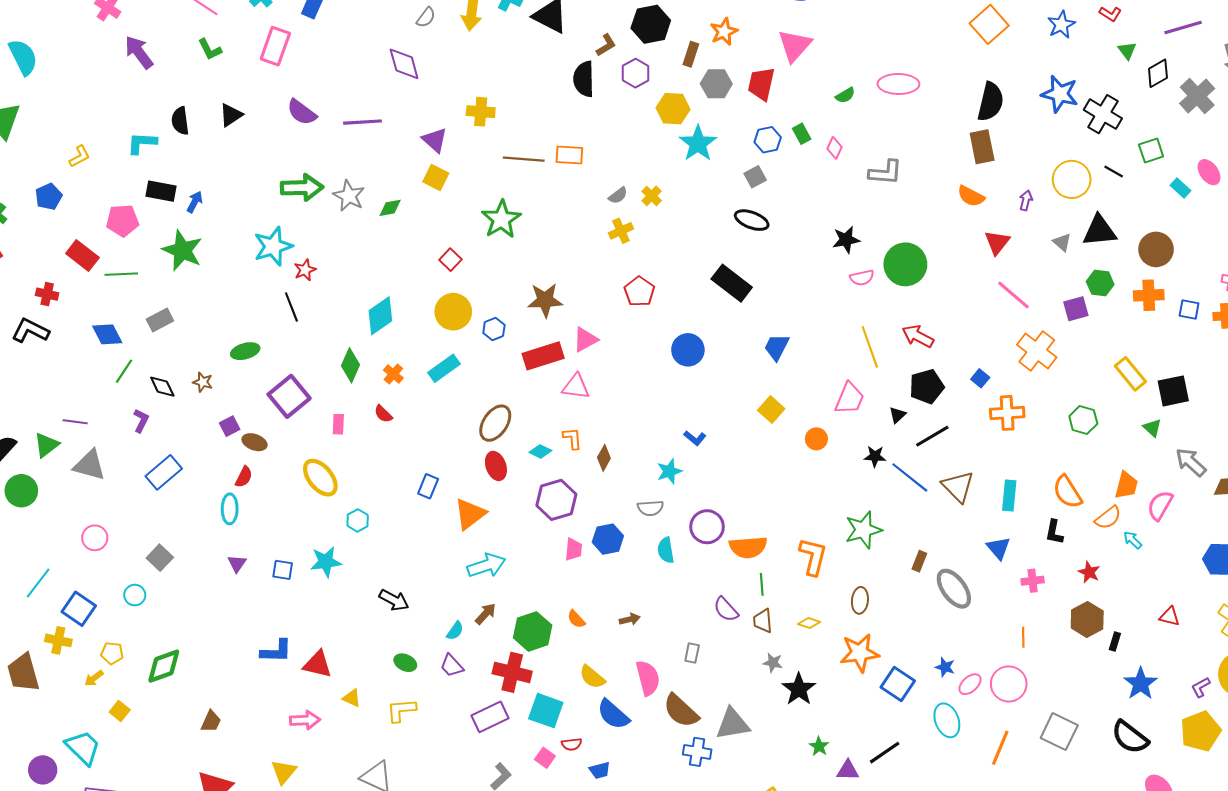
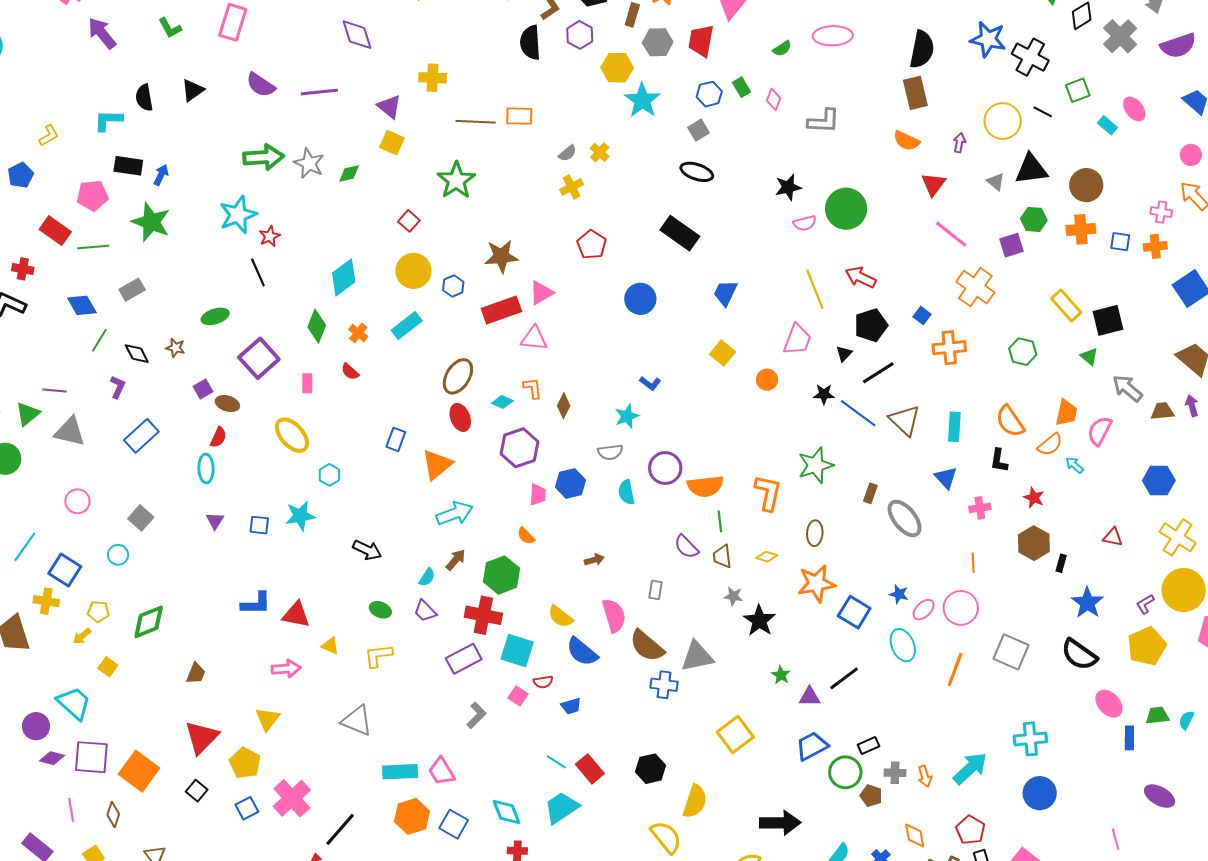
orange semicircle: (576, 619) -> (526, 536), moved

